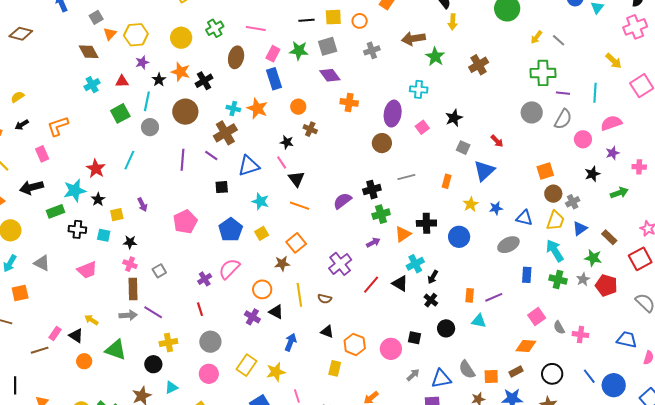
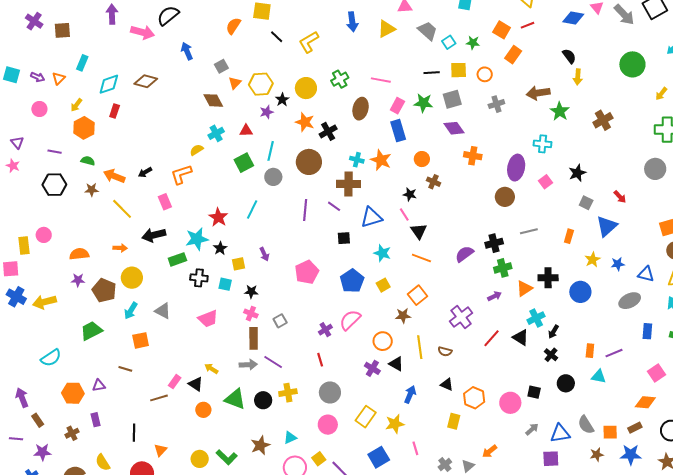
black star: (159, 80) -> (282, 100), moved
yellow semicircle: (18, 97) -> (197, 150), moved
brown cross: (225, 133) -> (349, 184), turned 30
black circle: (153, 364) -> (263, 400), moved

